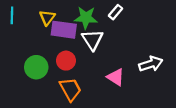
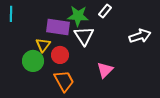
yellow triangle: (47, 18) -> (43, 45), moved
white arrow: (151, 64) -> (140, 36), moved
pink triangle: (116, 77) -> (105, 70), turned 42

